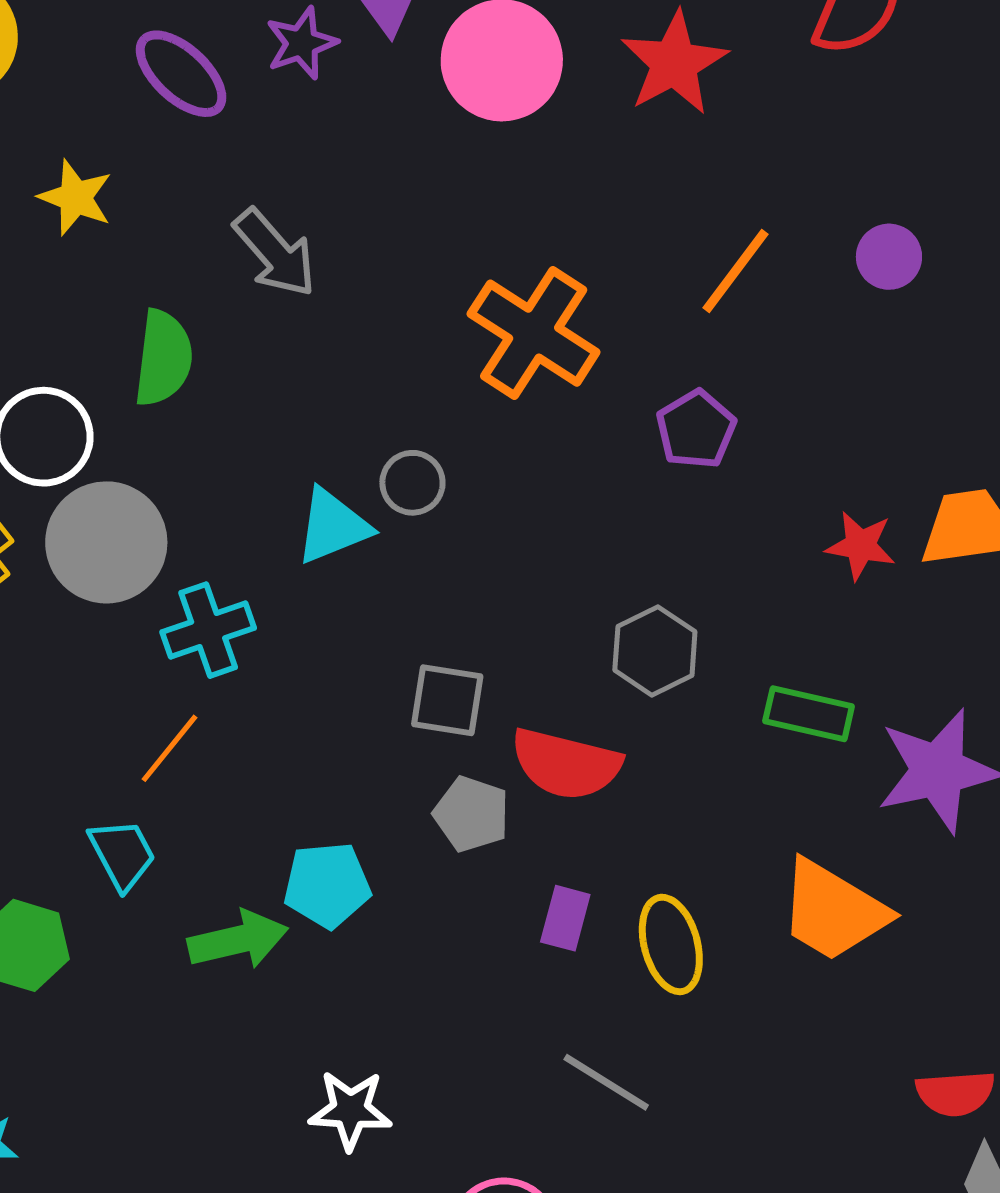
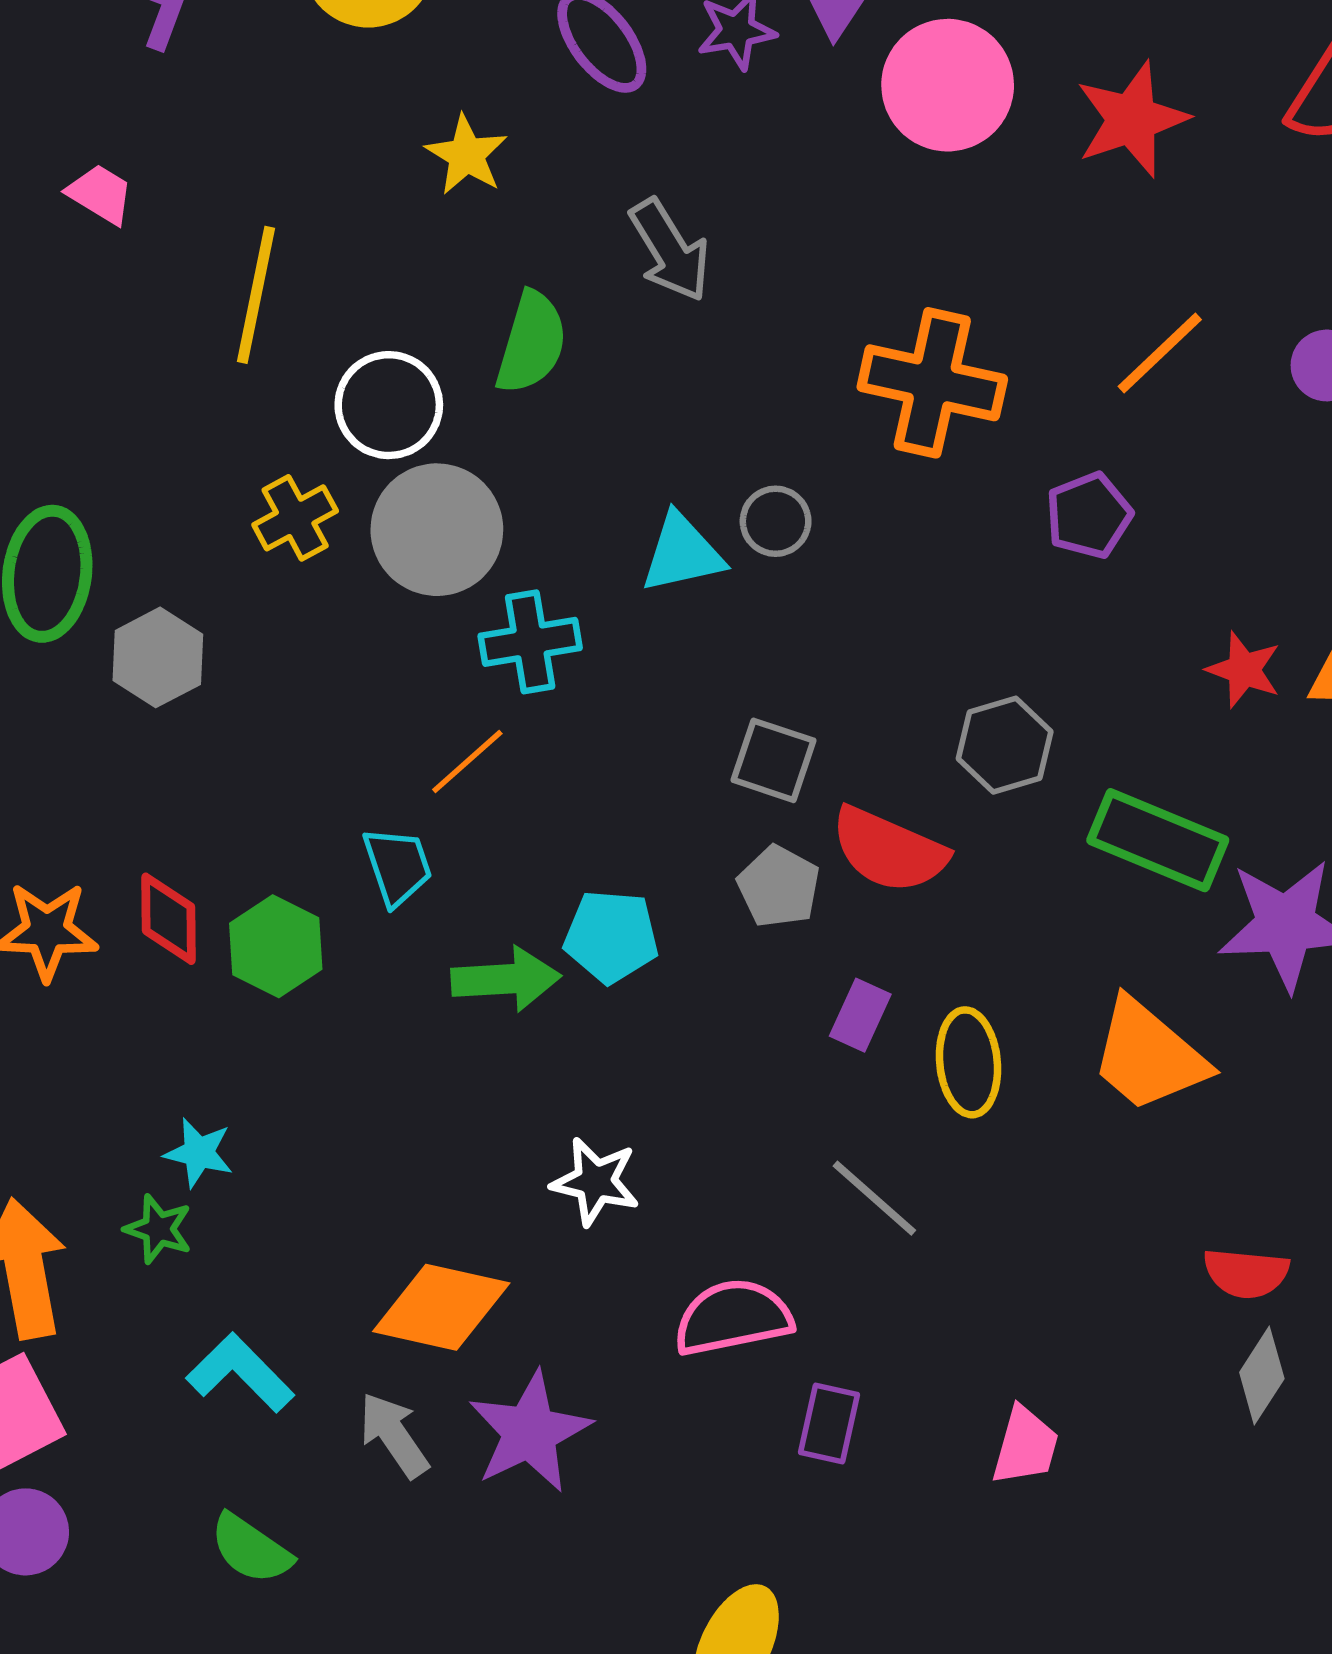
orange cross: (534, 333) -> (932, 383), turned -30
green rectangle: (809, 714) -> (1158, 840), size x1.4

